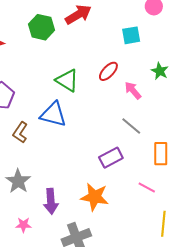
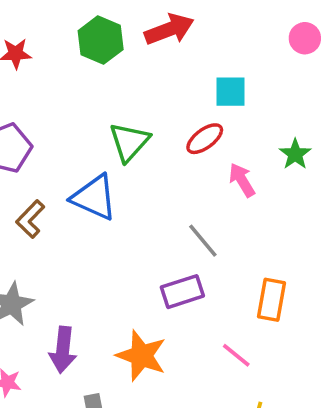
cyan square: (131, 35) -> (230, 92), moved
green triangle: (67, 80) -> (129, 142), turned 30
gray line: (131, 126) -> (203, 241), moved

